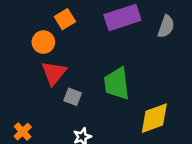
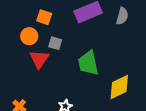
orange square: (65, 19) -> (44, 17), turned -35
gray square: (73, 97) -> (55, 43), moved

